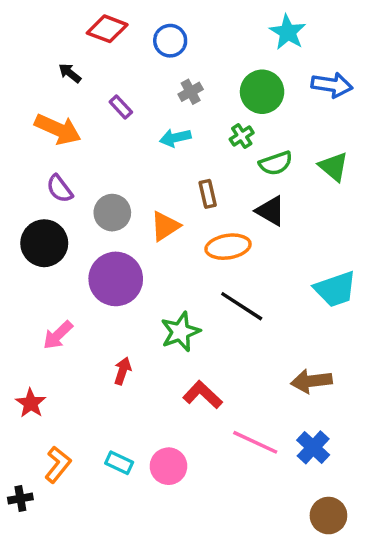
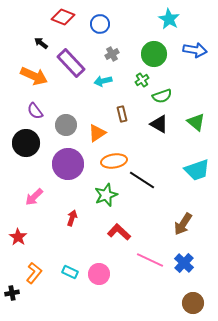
purple rectangle: (121, 107) -> (71, 63), size x2.0
green triangle: (334, 167) -> (196, 122), moved
orange ellipse: (228, 247) -> (114, 161), moved
brown arrow: (311, 381) -> (183, 224), turned -50

